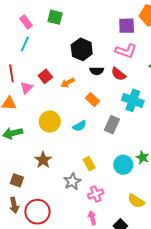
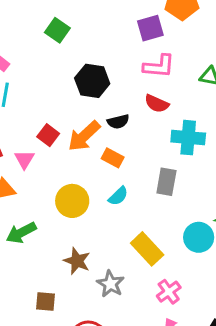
green square: (55, 17) -> (57, 30), moved, turned 35
black semicircle: (97, 71) -> (118, 122), moved
orange arrow: (68, 83) -> (84, 136), size x1.6
orange rectangle: (92, 100) -> (113, 158), moved
yellow rectangle: (89, 164) -> (147, 249), size x1.5
gray star: (72, 181) -> (110, 284), moved

